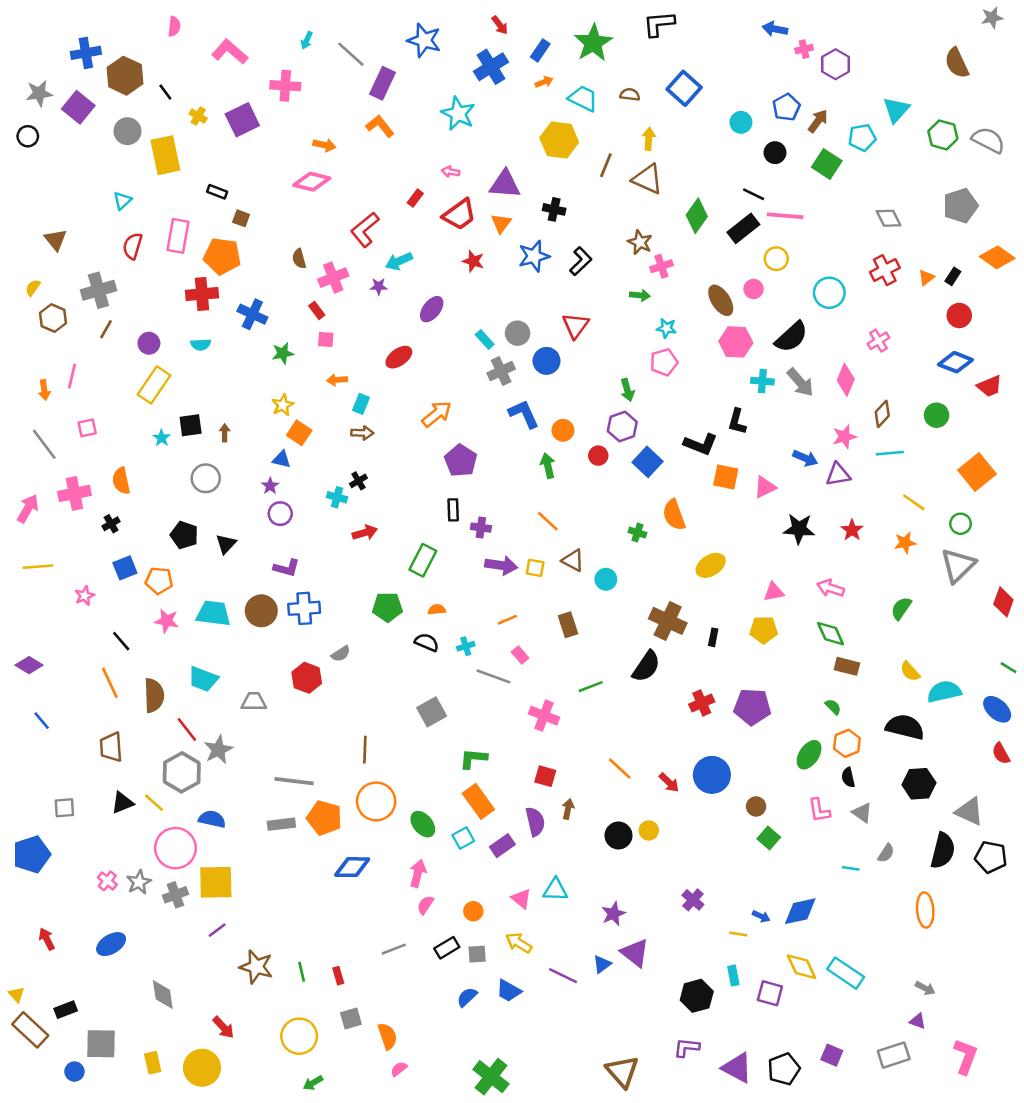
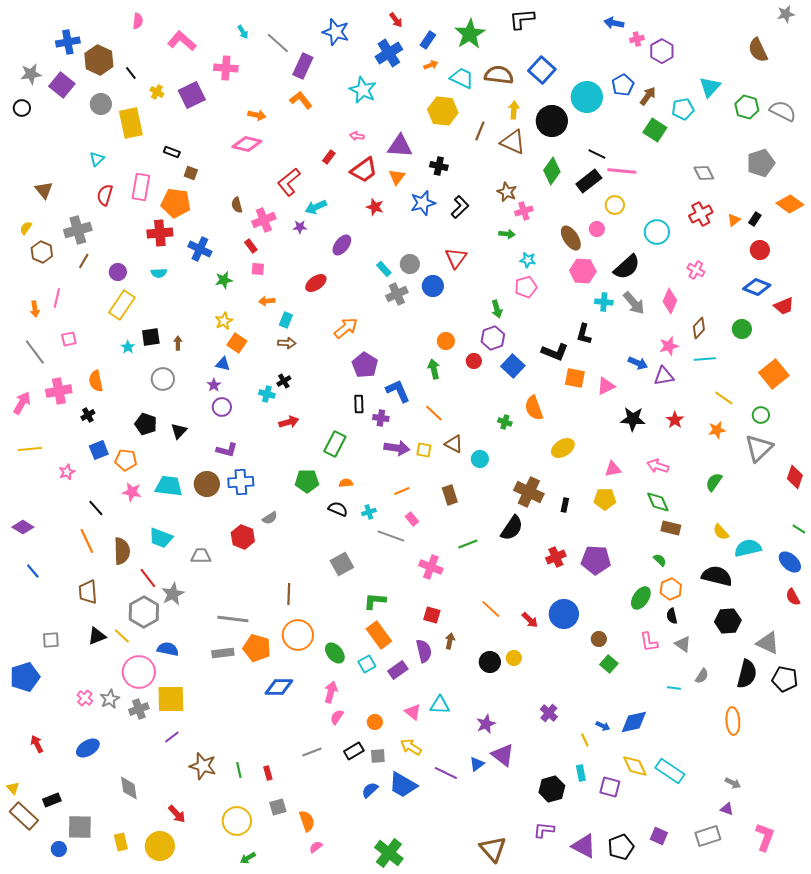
cyan arrow: (307, 40) -> (243, 32), turned -56
brown semicircle: (630, 95) -> (499, 75), size x1.8
cyan circle: (741, 122) -> (587, 97), size x1.8
black circle: (775, 153) -> (552, 121), moved, size x1.8
pink cross: (878, 341) -> (696, 270), turned -30
blue L-shape: (524, 414) -> (398, 391), moved
yellow line: (738, 934) -> (585, 740), turned 56
blue trapezoid: (509, 991) -> (403, 785), size x1.4

